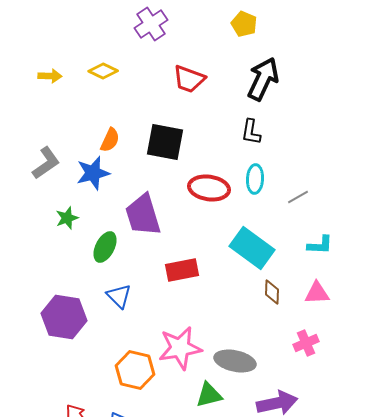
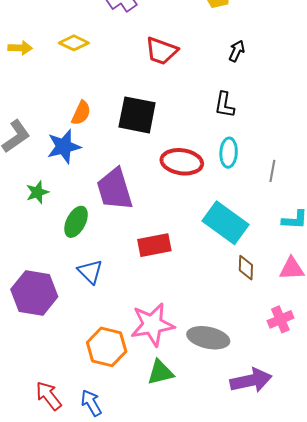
black arrow: (263, 79) -> (237, 51), size x0.5
gray line: (298, 197) -> (272, 171), turned -50
green triangle: (209, 395) -> (160, 372), moved

